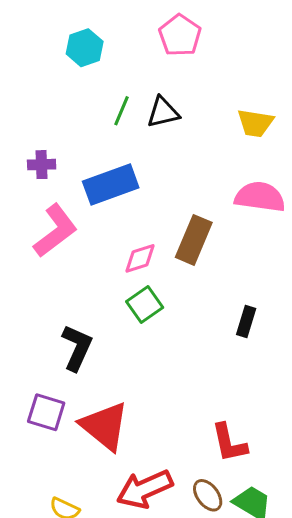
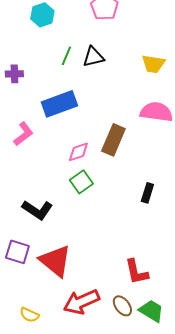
purple cross: (42, 165) -> (14, 74), moved
pink L-shape: (55, 231) -> (23, 134), size x0.7
black L-shape: (77, 348) -> (37, 210), turned 100

